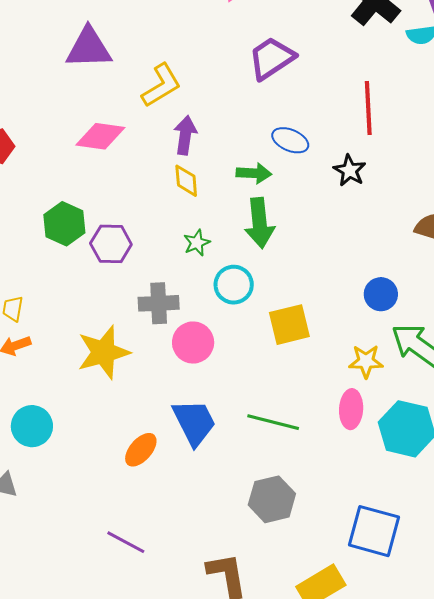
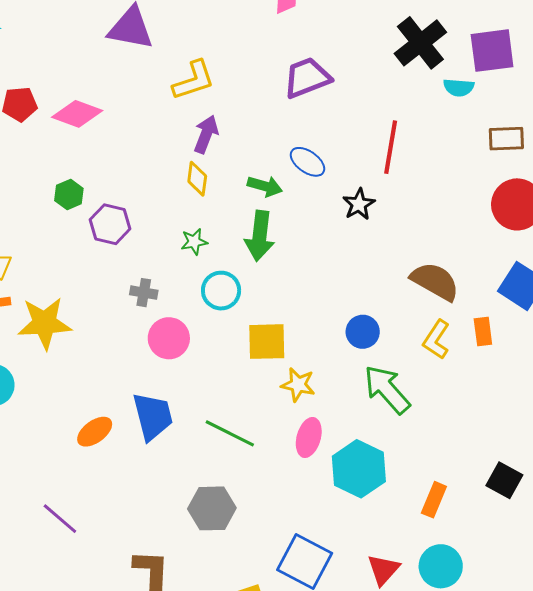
pink diamond: (100, 136) -> (77, 114), moved
green hexagon: (64, 224) -> (69, 195), size x0.7
gray cross: (159, 303) -> (144, 293), size x0.7
yellow star: (103, 352) -> (45, 323), moved
yellow star: (366, 361) -> (298, 385), moved

